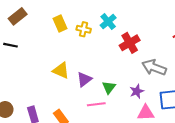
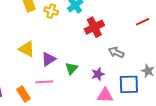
gray arrow: (154, 67) -> (116, 52), size x0.7
pink line: (96, 104) -> (44, 82), moved

